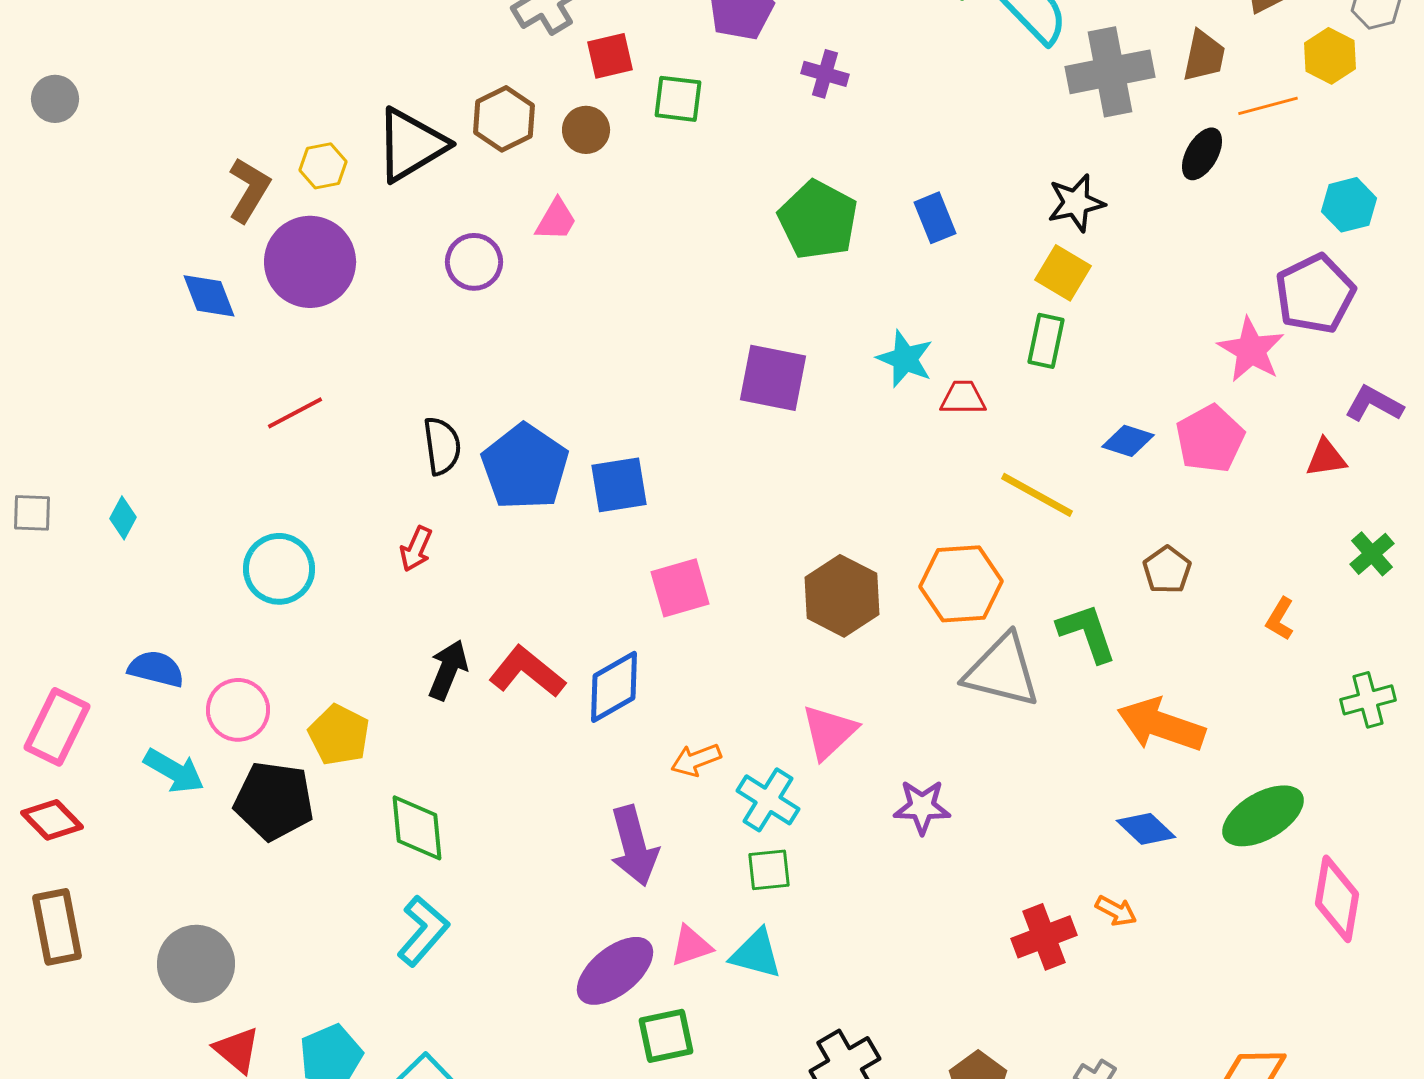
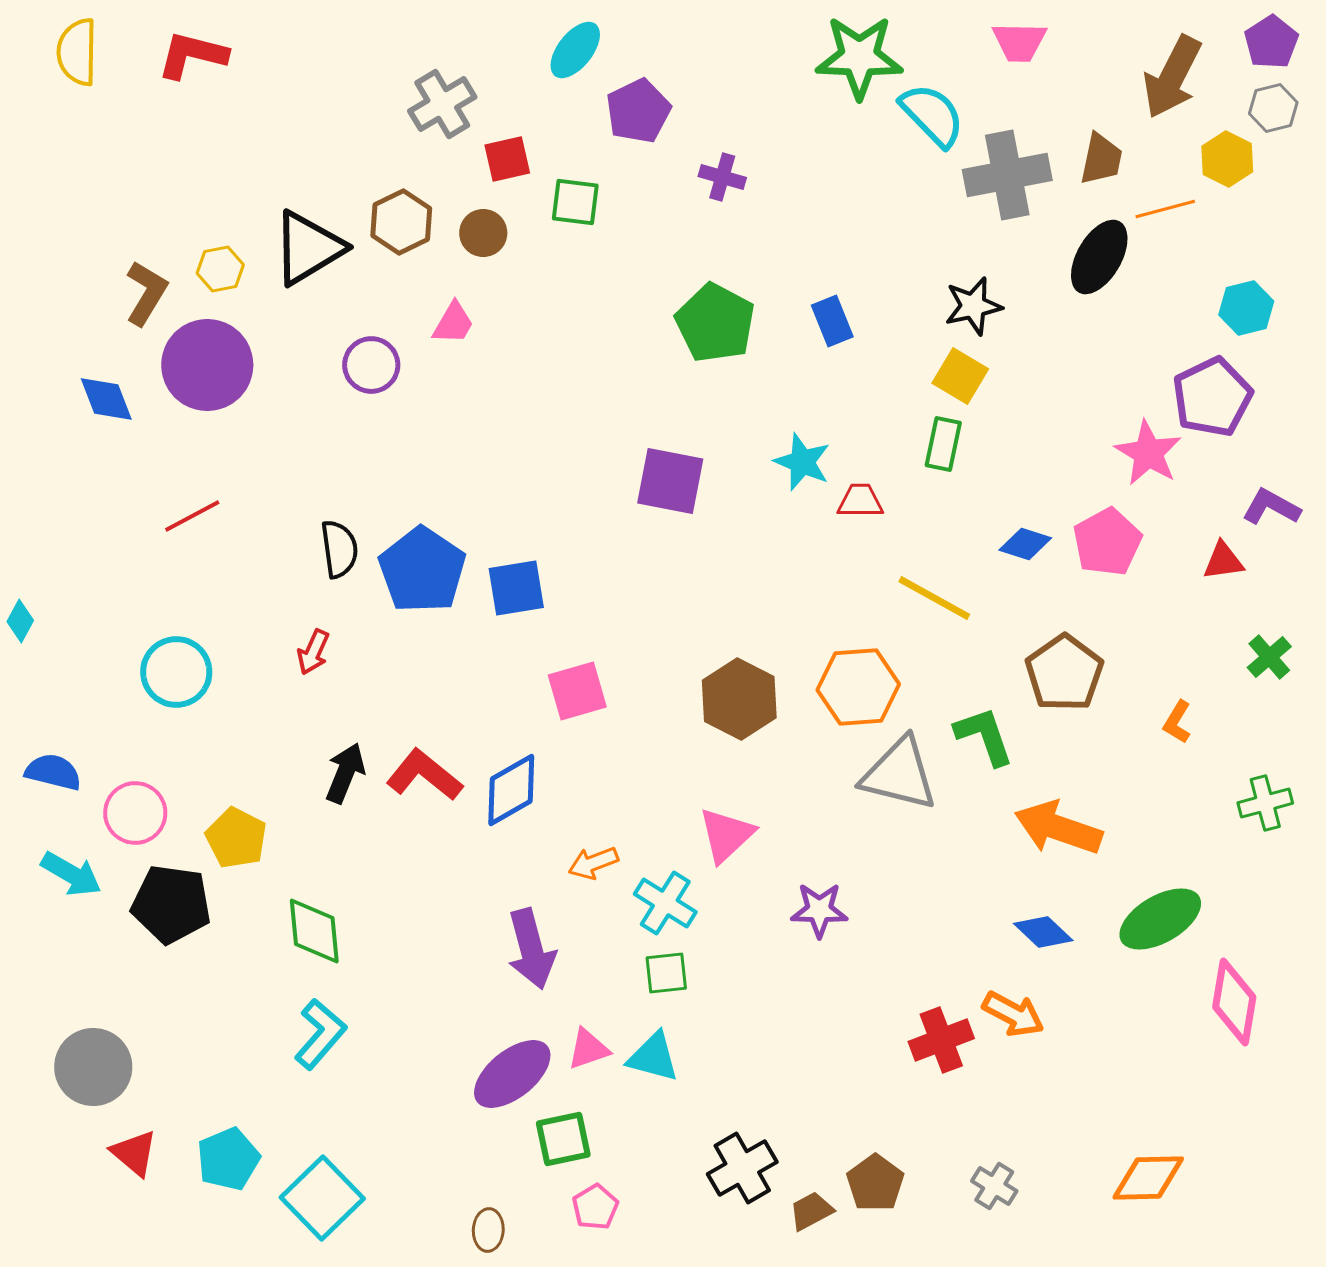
black ellipse: (1202, 154) -> (1099, 257), size x1.4
brown pentagon: (1167, 570) -> (1064, 673), size x1.6
orange arrow: (1116, 911) -> (1013, 1014), size x1.5

